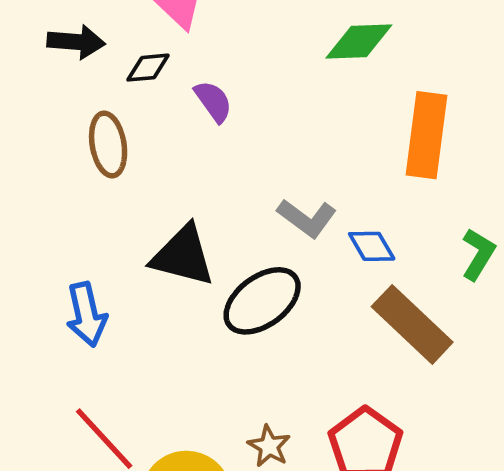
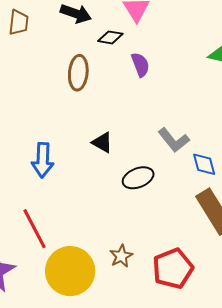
black triangle: (183, 256) -> (102, 143), size x0.6
black ellipse: (262, 301) -> (138, 178), size x0.7

